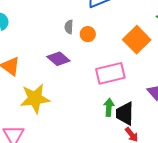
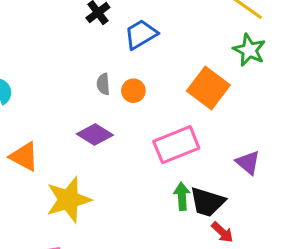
black trapezoid: (125, 114) -> (207, 202), turned -65

